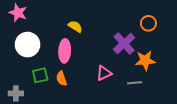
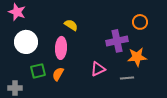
purple cross: (124, 43) -> (117, 41), turned 30
orange semicircle: (61, 78) -> (58, 74), turned 48

